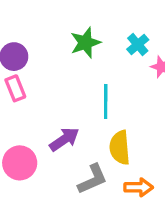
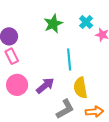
pink circle: (20, 163) -> (17, 85), moved

